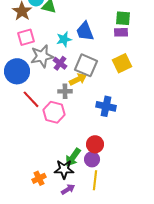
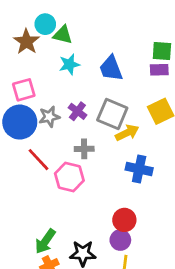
pink square: (26, 37) -> (24, 90), moved
cyan star: (64, 39) -> (69, 64), moved
gray star: (42, 56) -> (49, 117), moved, size x0.7
yellow arrow: (78, 79) -> (127, 133), moved
green arrow: (73, 157) -> (45, 241), moved

